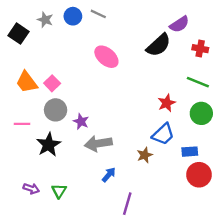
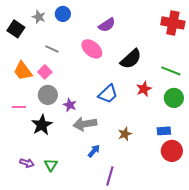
gray line: (98, 14) -> (52, 49), moved
purple semicircle: (179, 24) -> (107, 25), moved
black semicircle: (159, 45) -> (131, 59), moved
red cross: (200, 49) -> (173, 23), moved, size x1.6
blue trapezoid: (163, 134) -> (108, 94), moved

